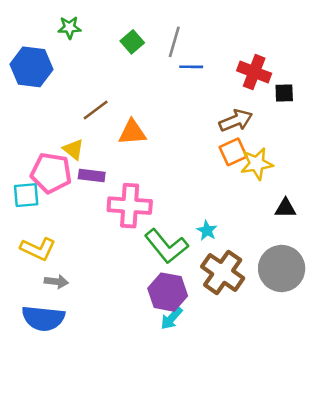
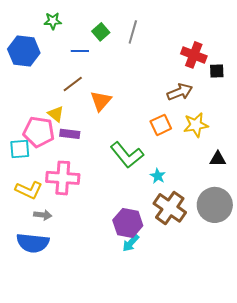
blue line: (191, 67) -> (80, 51), moved
orange triangle: (132, 132) -> (101, 101), turned -45
orange square: (233, 152) -> (161, 125), moved
pink cross: (130, 206) -> (63, 178), moved
green L-shape: (166, 246) -> (127, 155), moved

